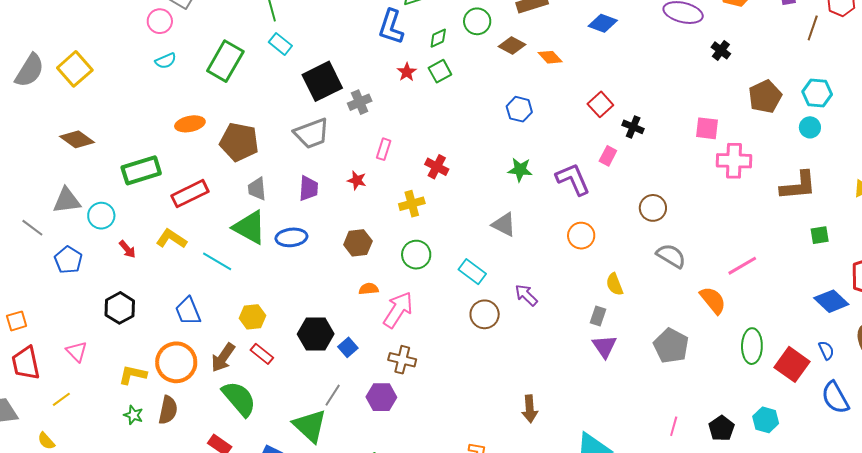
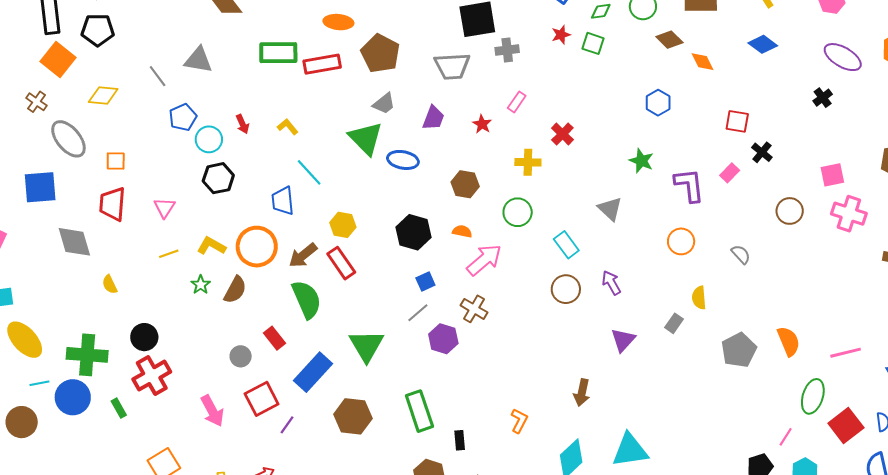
black cross: (721, 50) -> (823, 98), moved
green square: (440, 71) -> (593, 43), turned 30
red square: (600, 104) -> (737, 121), turned 35
pink square: (707, 128) -> (832, 175), turned -35
gray trapezoid: (257, 189) -> (384, 104), turned -140
red rectangle: (190, 194) -> (322, 64), moved
brown circle: (653, 208) -> (790, 211), moved
cyan circle: (101, 216) -> (209, 139), moved
yellow L-shape: (171, 239) -> (288, 127), size x0.7
gray semicircle: (671, 256) -> (741, 254), moved, size x0.7
cyan line: (217, 261) -> (309, 172), moved
pink line: (742, 266) -> (846, 353), moved
black hexagon: (316, 334) -> (414, 232), moved
purple triangle: (604, 346) -> (623, 340), moved
gray pentagon: (671, 346) -> (739, 350), moved
red rectangle: (262, 354) -> (341, 263), size x1.4
gray line: (333, 395) -> (418, 313), moved
yellow line: (61, 399) -> (169, 254), moved
pink line: (674, 426) -> (786, 437), moved

